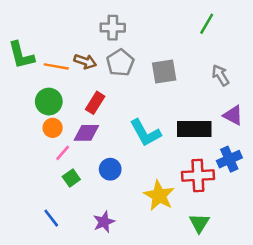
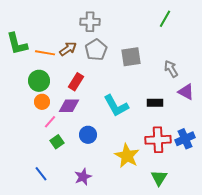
brown arrow: (85, 61) -> (68, 49), turned -54
gray arrow: (221, 75) -> (171, 69), moved
black rectangle: (194, 129) -> (155, 103), size x0.6
blue cross: (229, 159) -> (185, 139), moved

